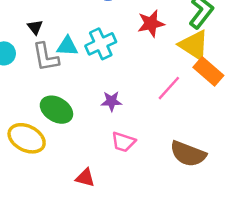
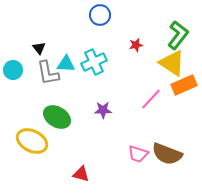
red star: (151, 24) -> (136, 45), size x0.6
orange rectangle: (208, 71) -> (184, 85), turned -65
pink trapezoid: (123, 142) -> (138, 154), moved

